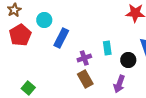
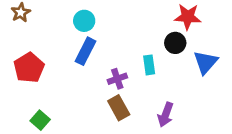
cyan circle: (44, 20) -> (84, 21), moved
red pentagon: (20, 35) -> (29, 68), moved
black circle: (128, 60) -> (175, 43), moved

